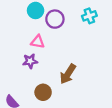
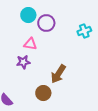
cyan cross: (89, 16) -> (84, 31), moved
brown circle: (43, 92) -> (43, 93), moved

